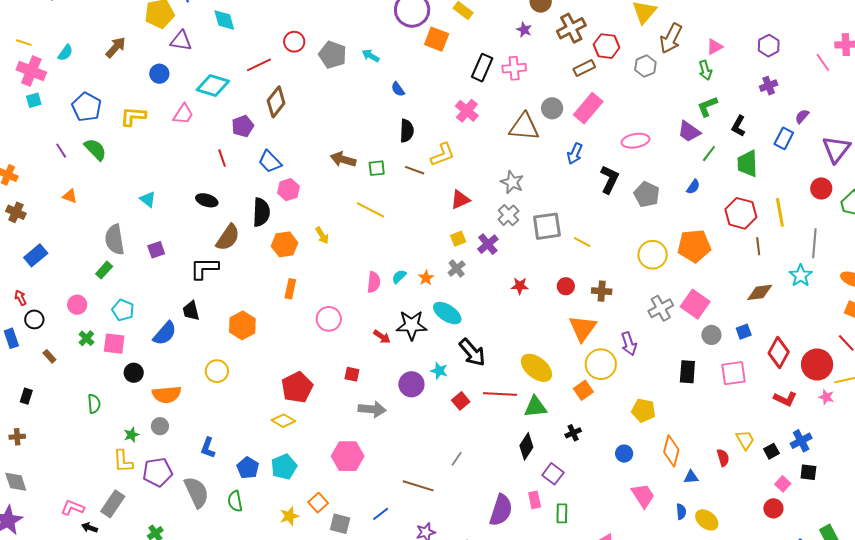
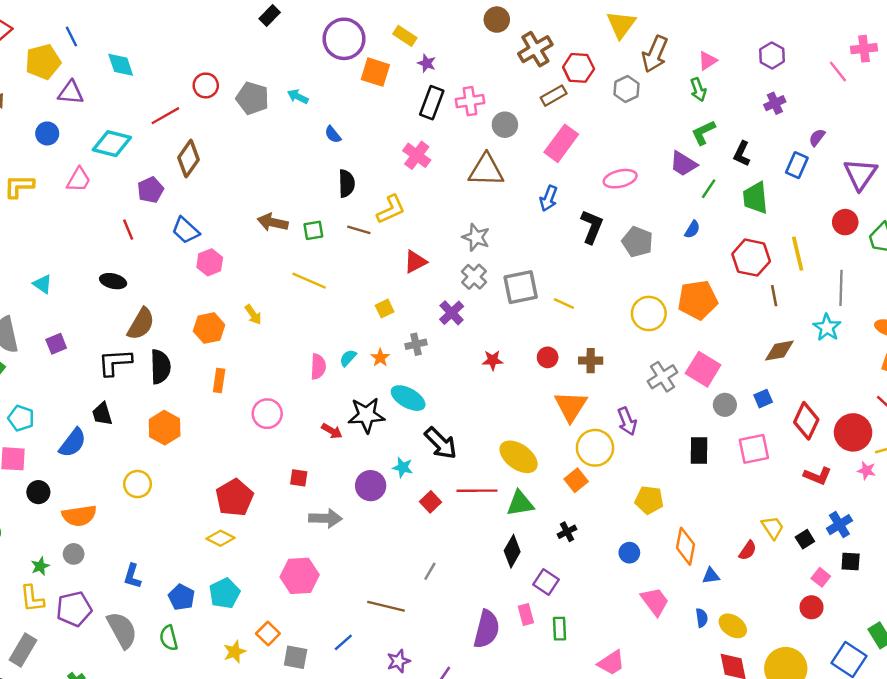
purple star: (524, 30) -> (427, 63), moved
gray circle: (552, 108) -> (505, 125), moved
black semicircle: (261, 212) -> (160, 367), moved
yellow square: (458, 239) -> (385, 309), moved
gray cross: (457, 268) -> (416, 344), turned 30
red semicircle: (723, 458) -> (748, 550), turned 54

